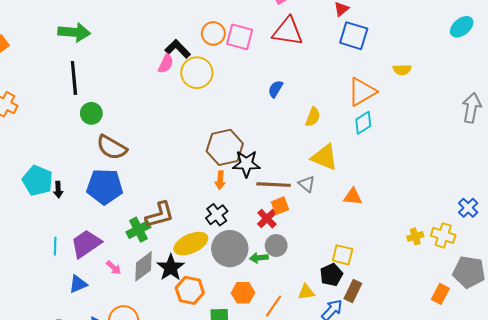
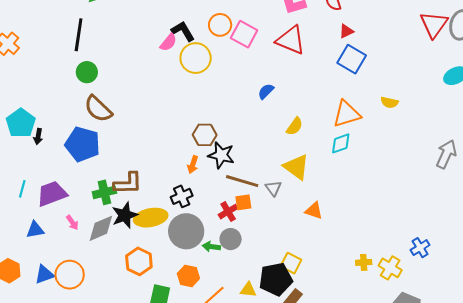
brown hexagon: (225, 147) -> (205, 135), size x0.7
black star: (171, 268) -> (125, 215), moved
black pentagon: (331, 275) -> (276, 279), size x1.5

